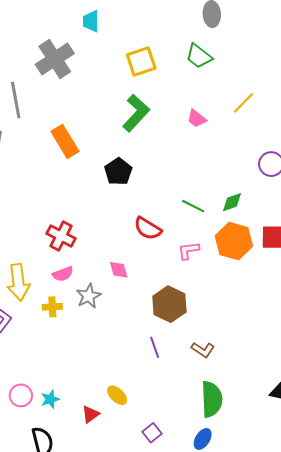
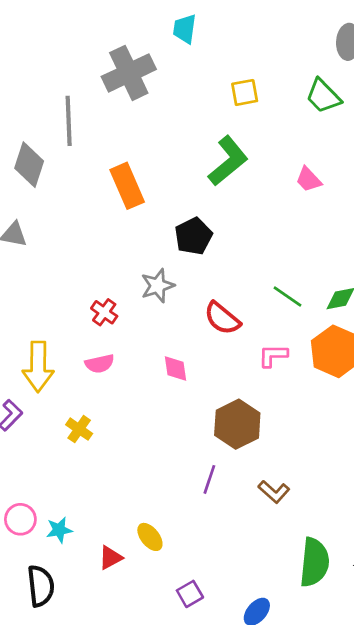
yellow square: (141, 61) -> (245, 92), size x0.7
red cross: (61, 236) -> (104, 312), size x0.7
gray star: (89, 296) -> (158, 286), moved
yellow cross: (52, 307) -> (79, 429), moved, turned 30
purple line: (155, 347) -> (209, 479), turned 30
green semicircle: (212, 399) -> (314, 562), moved

